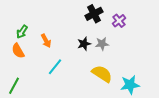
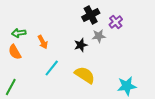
green arrow: (22, 32) -> (19, 33), turned 48
gray star: (102, 44) -> (99, 36), moved
yellow semicircle: (102, 74) -> (85, 75), moved

